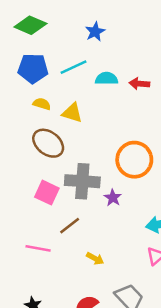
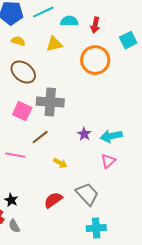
red arrow: (139, 84) -> (95, 25), turned -84
yellow triangle: (72, 113) -> (54, 44), moved, turned -30
orange circle: (134, 160) -> (95, 60), moved
purple star: (113, 198) -> (84, 134), moved

